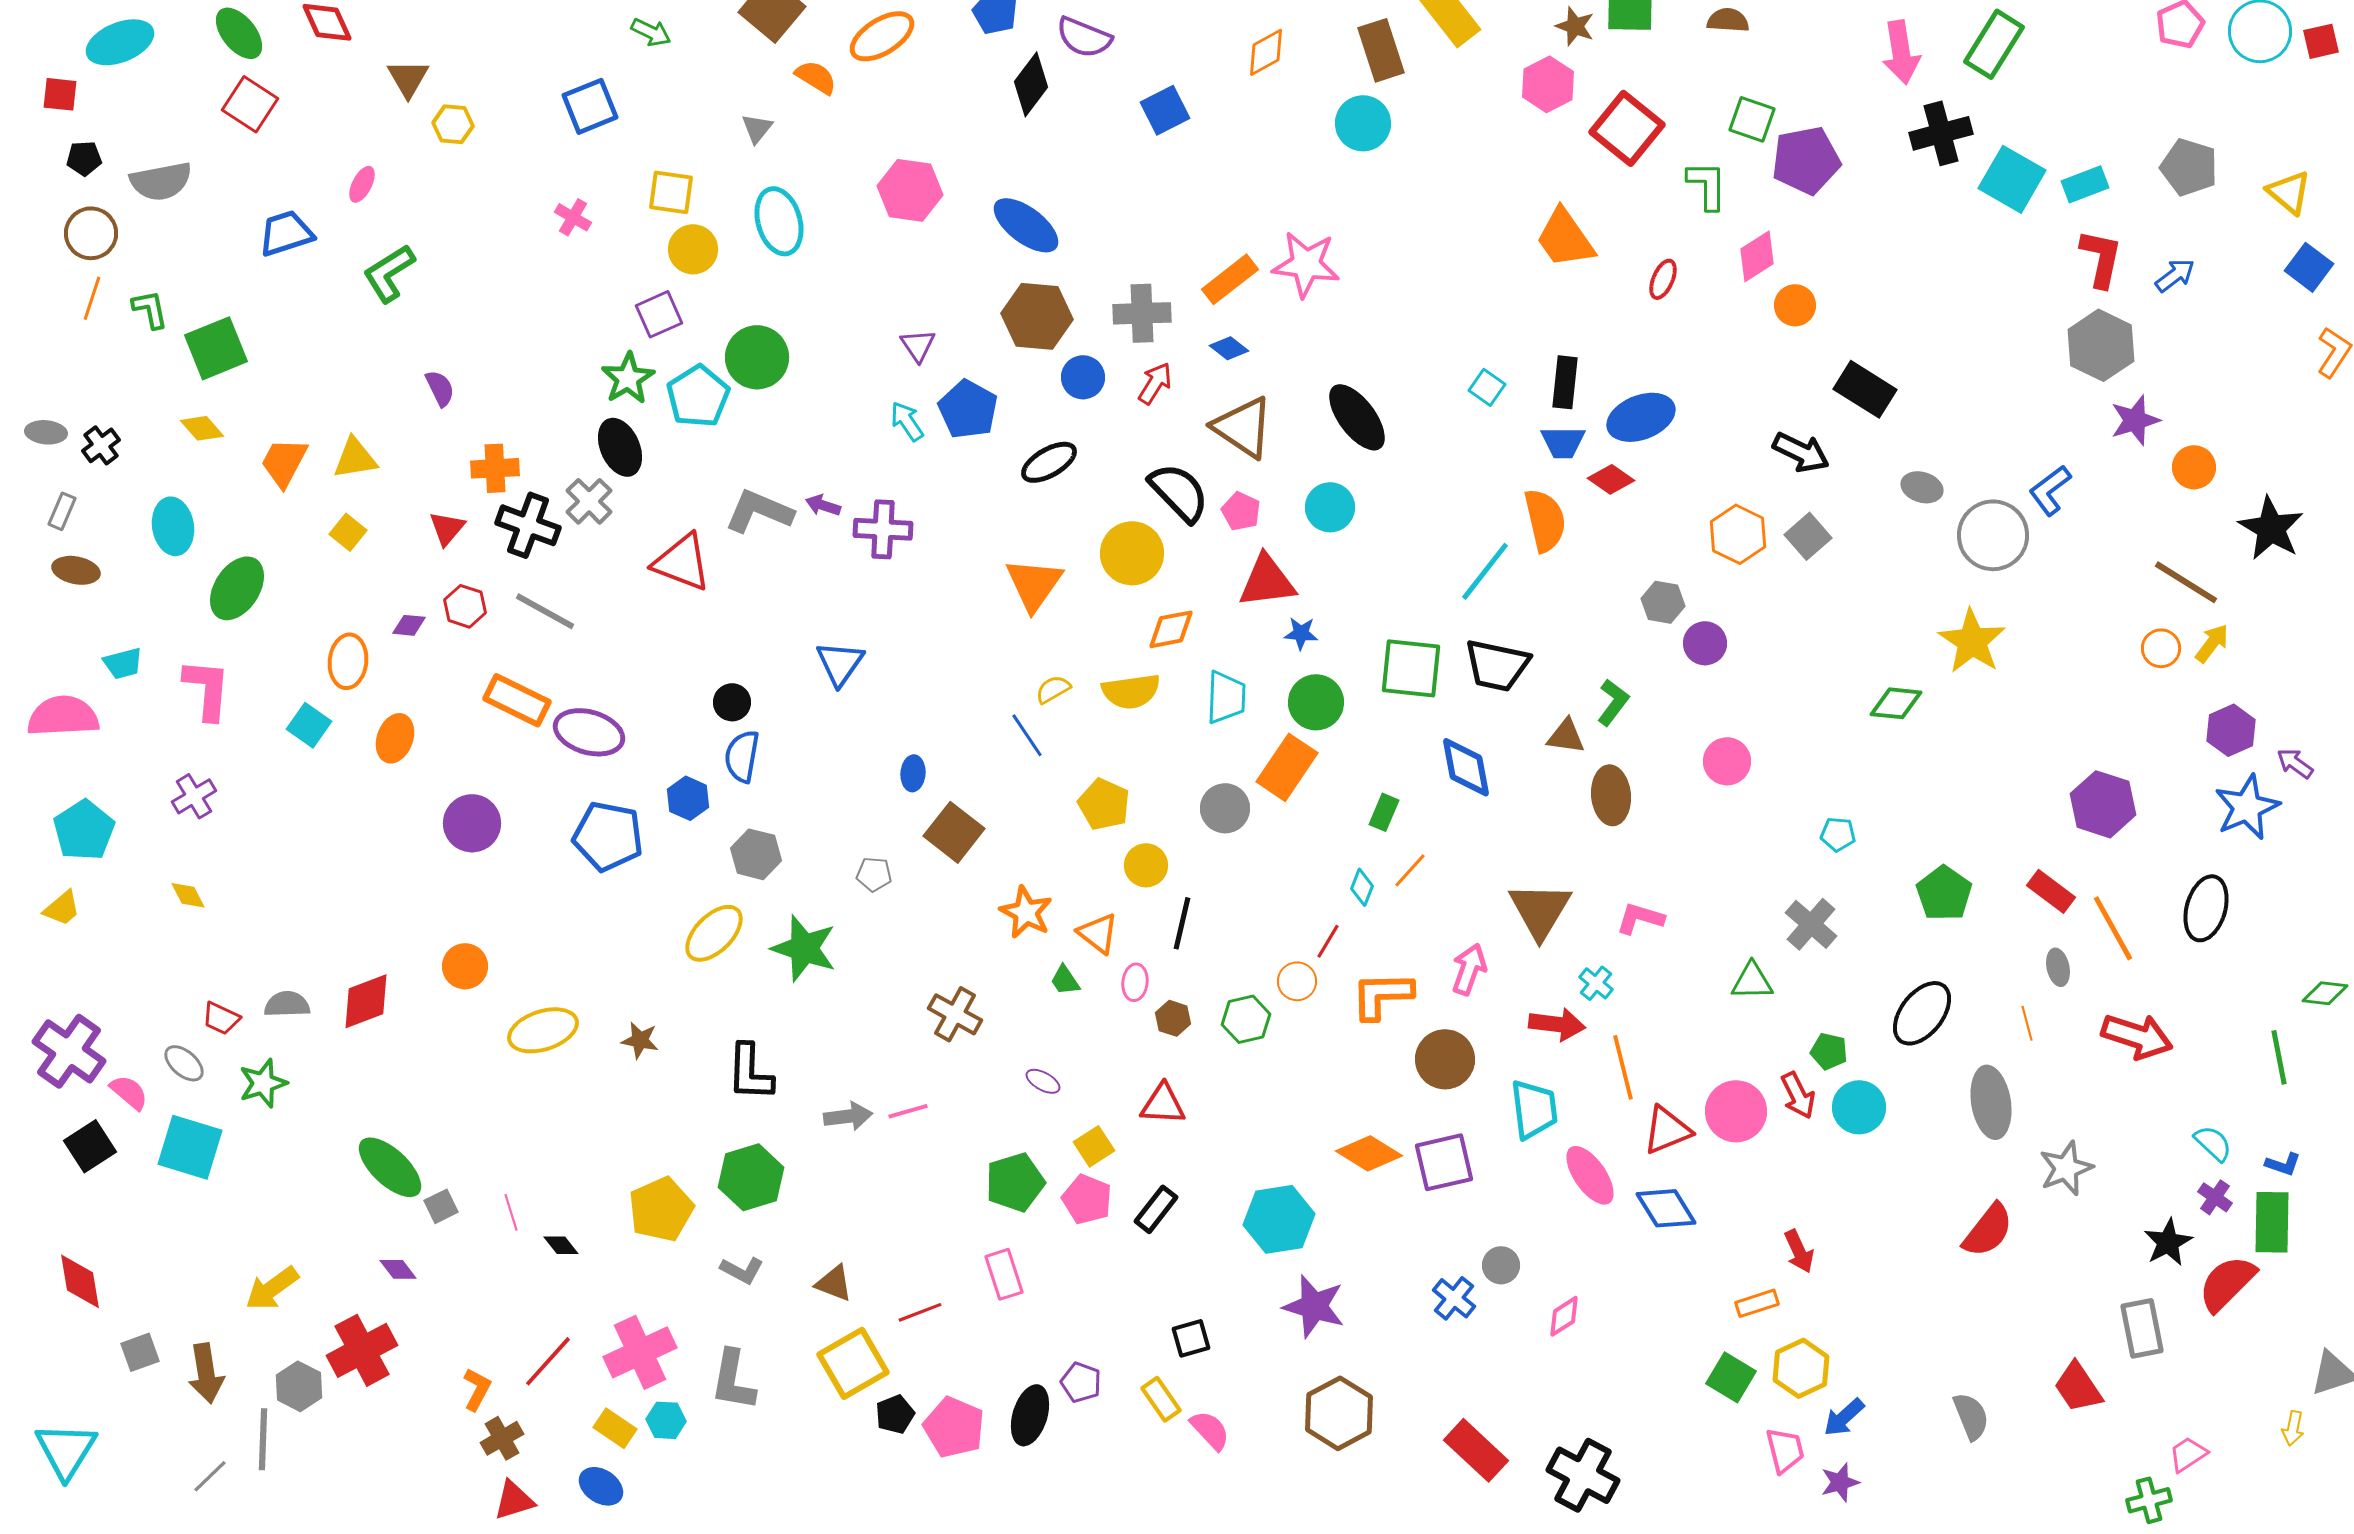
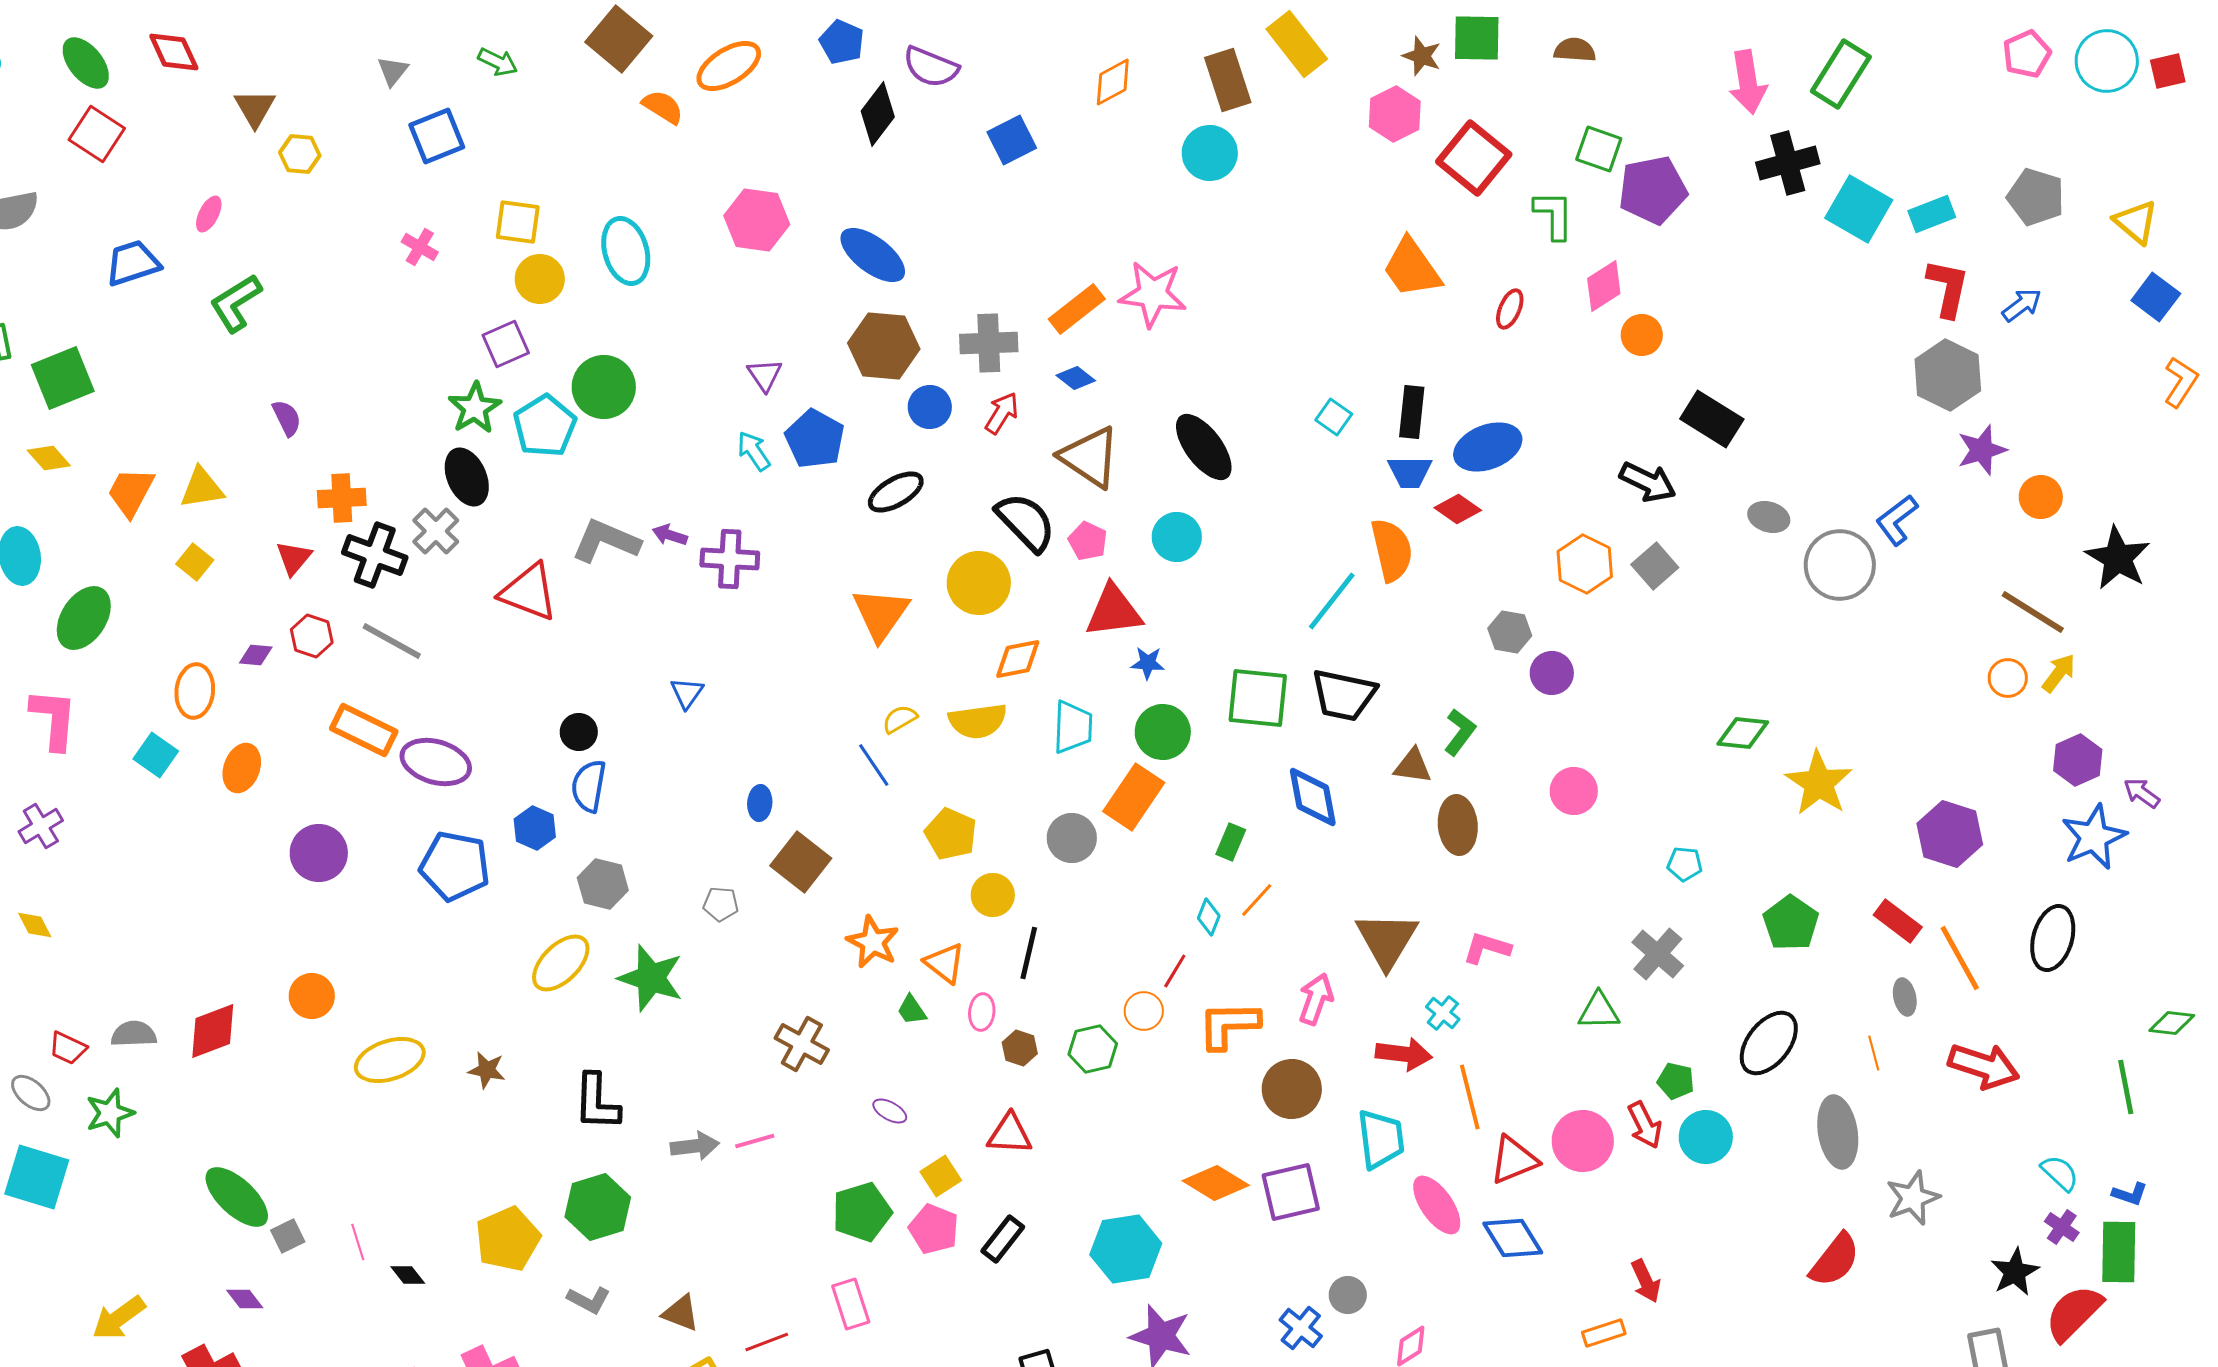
gray triangle: (757, 128) -> (393, 71), moved
yellow star: (1972, 641) -> (1819, 783), moved
blue triangle: (840, 663) -> (687, 693), size x0.7

